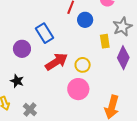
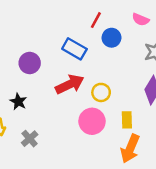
blue rectangle: (45, 33) -> (74, 49), moved, turned -36
yellow rectangle: (105, 41) -> (127, 120), moved

